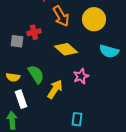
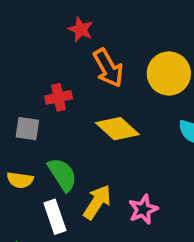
gray square: (17, 41) -> (27, 129), moved
pink star: (81, 76) -> (143, 209), moved
white rectangle: (21, 99) -> (55, 217), moved

